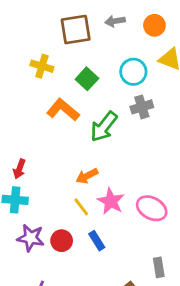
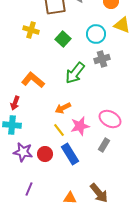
orange L-shape: (63, 110) -> (33, 80), moved
pink star: (111, 201) -> (80, 126), turned 30
pink ellipse: (152, 208) -> (110, 119), moved
blue rectangle: (97, 241) -> (70, 154), size x1.5
gray rectangle: (159, 267) -> (104, 145), moved, turned 40

